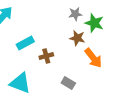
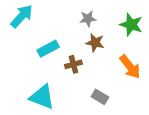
gray star: (75, 14) -> (88, 19), moved
brown star: (77, 38) -> (95, 43), moved

